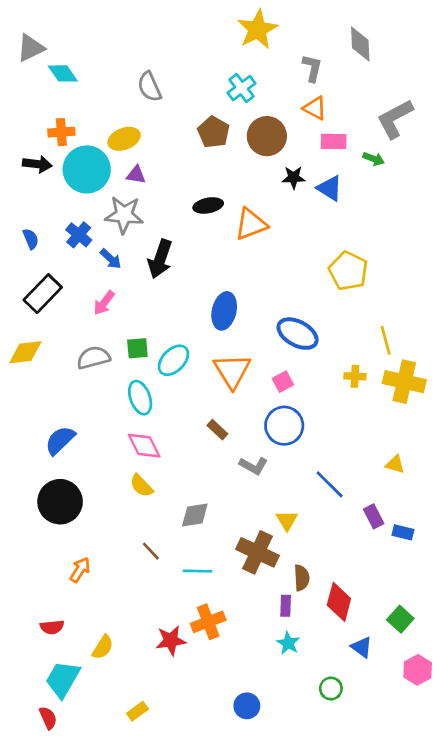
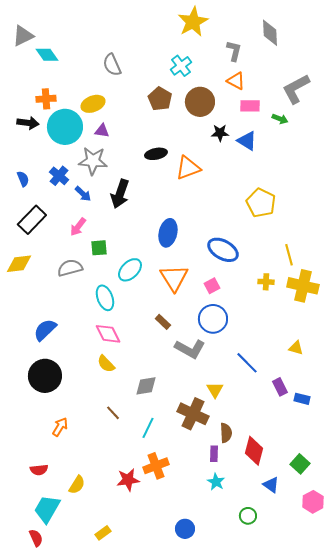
green square: (137, 348) -> (99, 248), moved
gray L-shape: (254, 466) -> (190, 349), size x1.4
cyan line: (197, 571) -> (148, 428), turned -65

